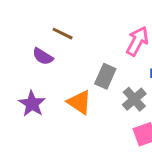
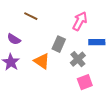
purple semicircle: (43, 56) -> (14, 39), moved

